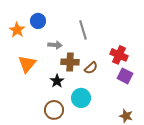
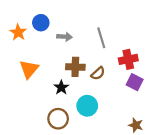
gray line: (83, 30) -> (101, 38), moved
gray arrow: (55, 45) -> (65, 37), moved
red cross: (119, 55) -> (128, 59), turned -36

